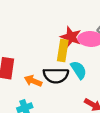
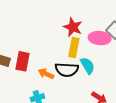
red star: (71, 37) -> (73, 27), moved

